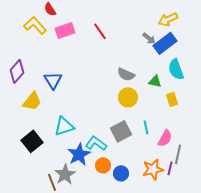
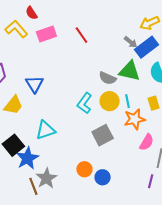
green triangle: (155, 81) -> (130, 71), moved, size x1.6
cyan line: (146, 127) -> (128, 101), moved
cyan L-shape: (96, 143) -> (84, 103), moved, turned -90
blue star: (79, 154) -> (27, 158), moved
purple line: (170, 168) -> (151, 181), moved
orange star: (153, 169) -> (135, 119), moved

